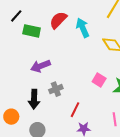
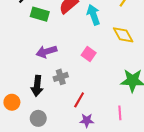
pink square: (99, 80) -> (89, 54), moved

